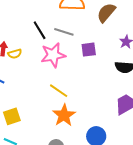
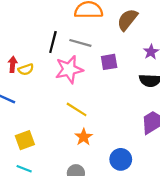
black line: (40, 30) -> (53, 42), turned 48
orange star: (64, 115) -> (84, 137), size x0.7

